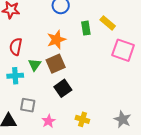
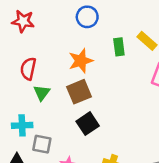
green triangle: (35, 65) -> (42, 93), moved
cyan cross: (15, 76) -> (22, 125), moved

